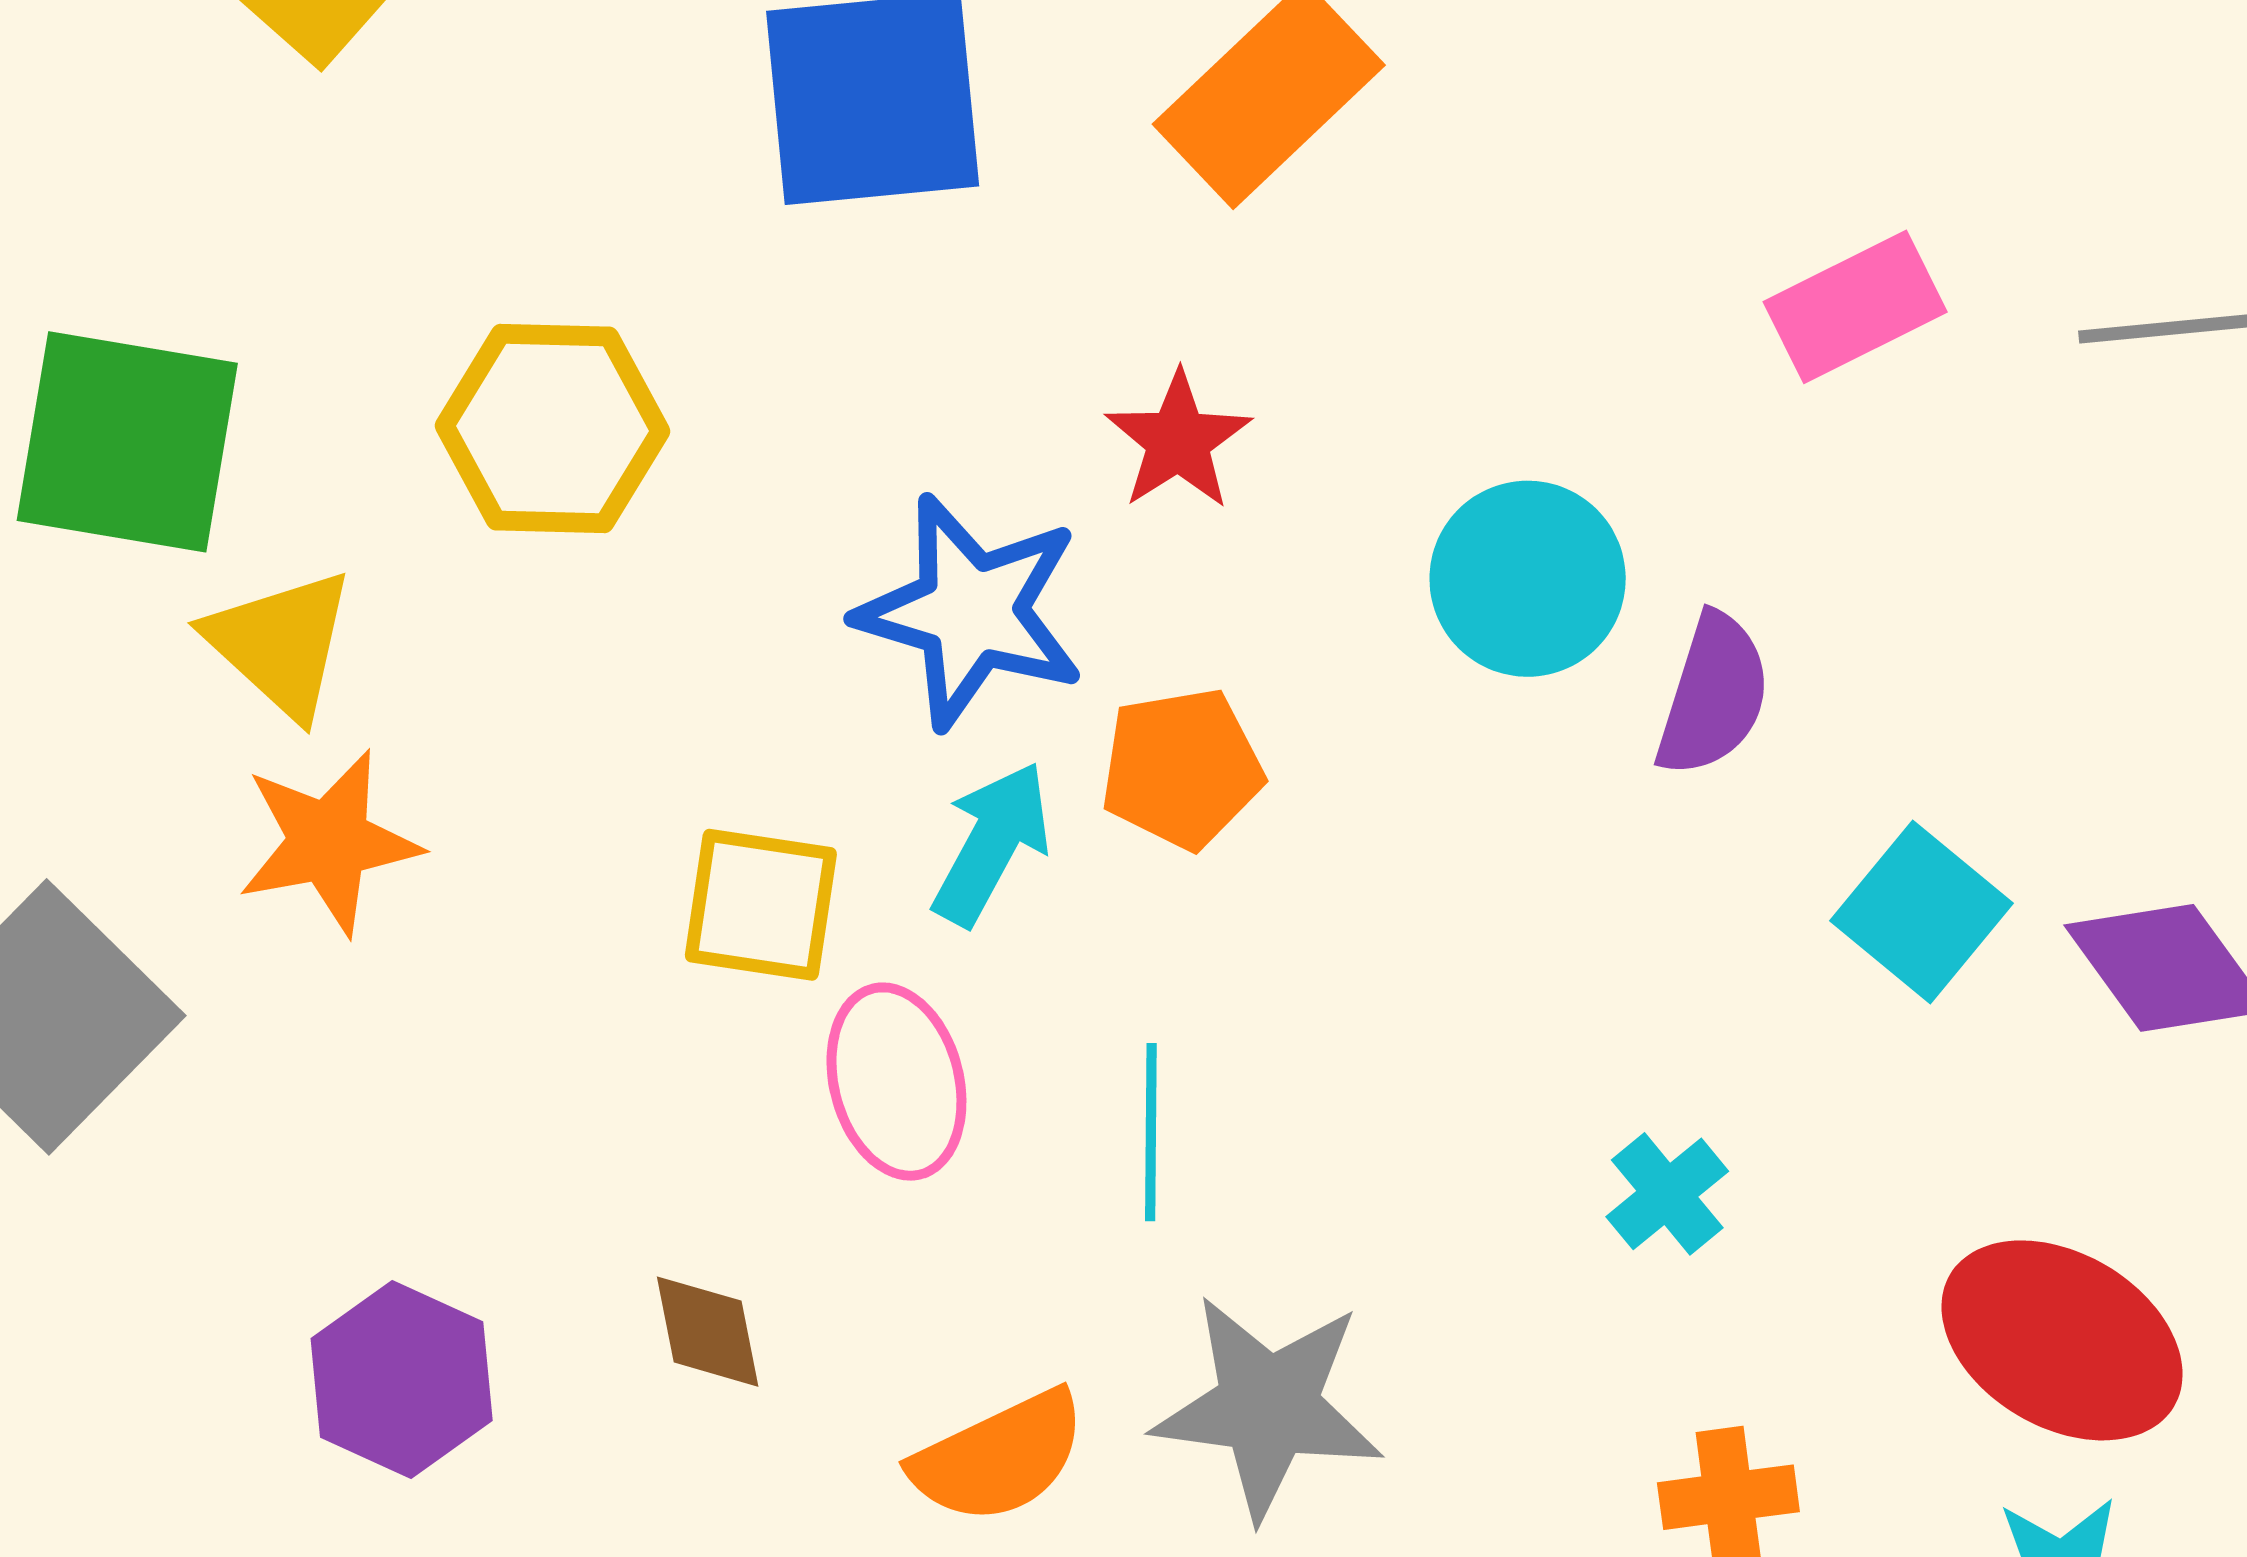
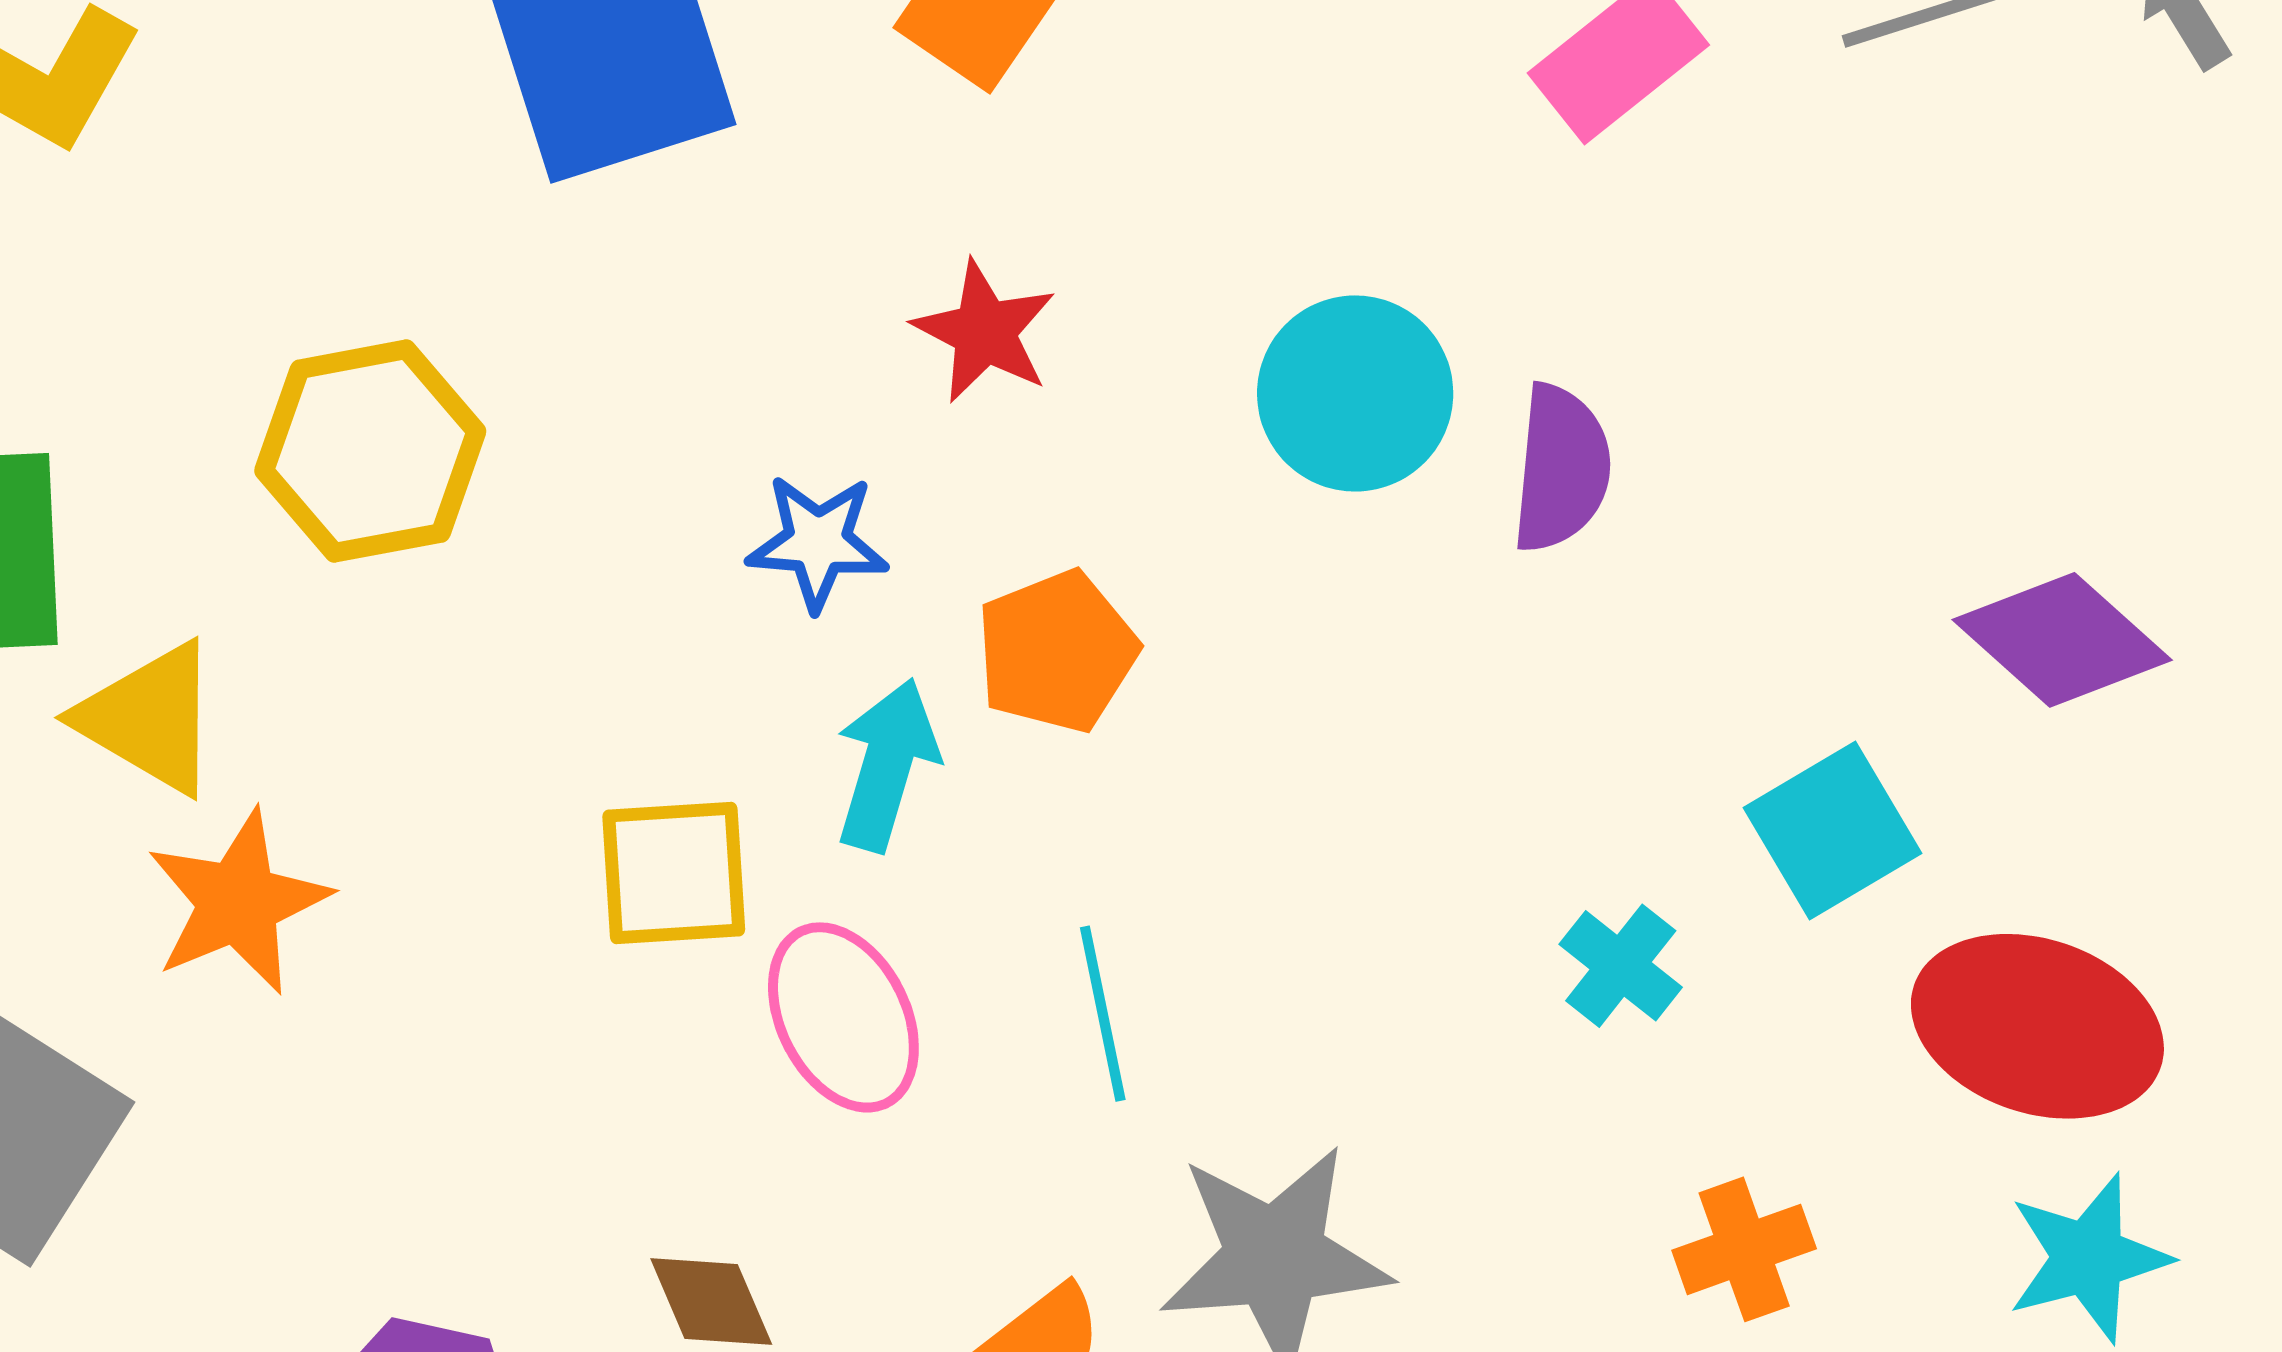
blue star: (971, 612) -> (818, 542), size x0.6
cyan square: (1921, 912) -> (1833, 831), moved, turned 32

